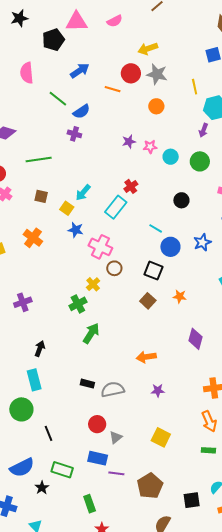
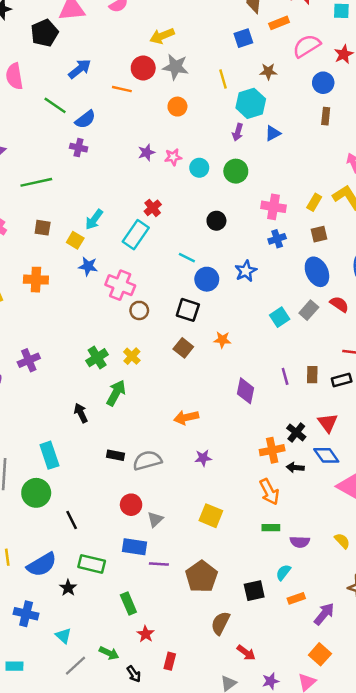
orange cross: (33, 238) -> (36, 280), turned -30
yellow cross: (93, 284) -> (132, 356), moved
black arrow: (40, 349) -> (81, 413), moved, turned -42

